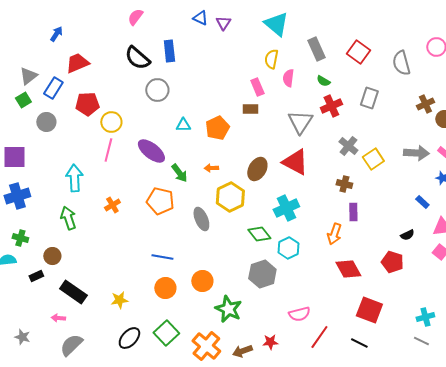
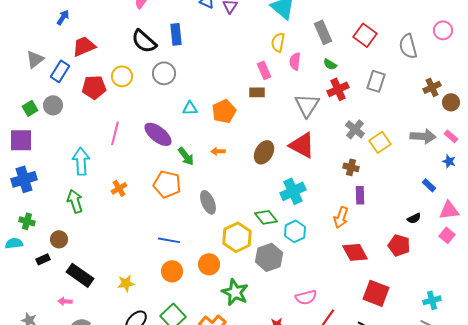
green square: (23, 100) -> (30, 108), moved
yellow circle: (111, 122) -> (122, 76), moved
yellow hexagon: (230, 197) -> (237, 237), moved

